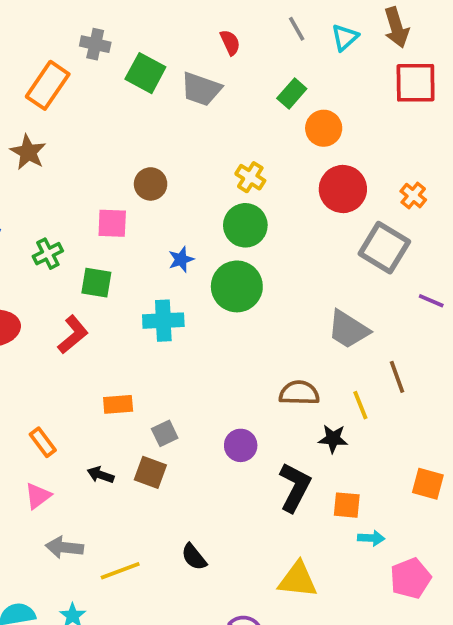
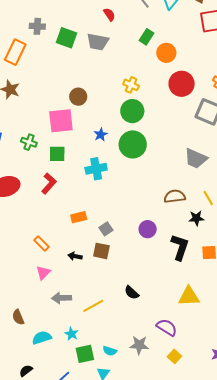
pink square: (112, 223) -> (61, 121), size x1.5
green cross: (48, 254) -> (29, 142), turned -35

